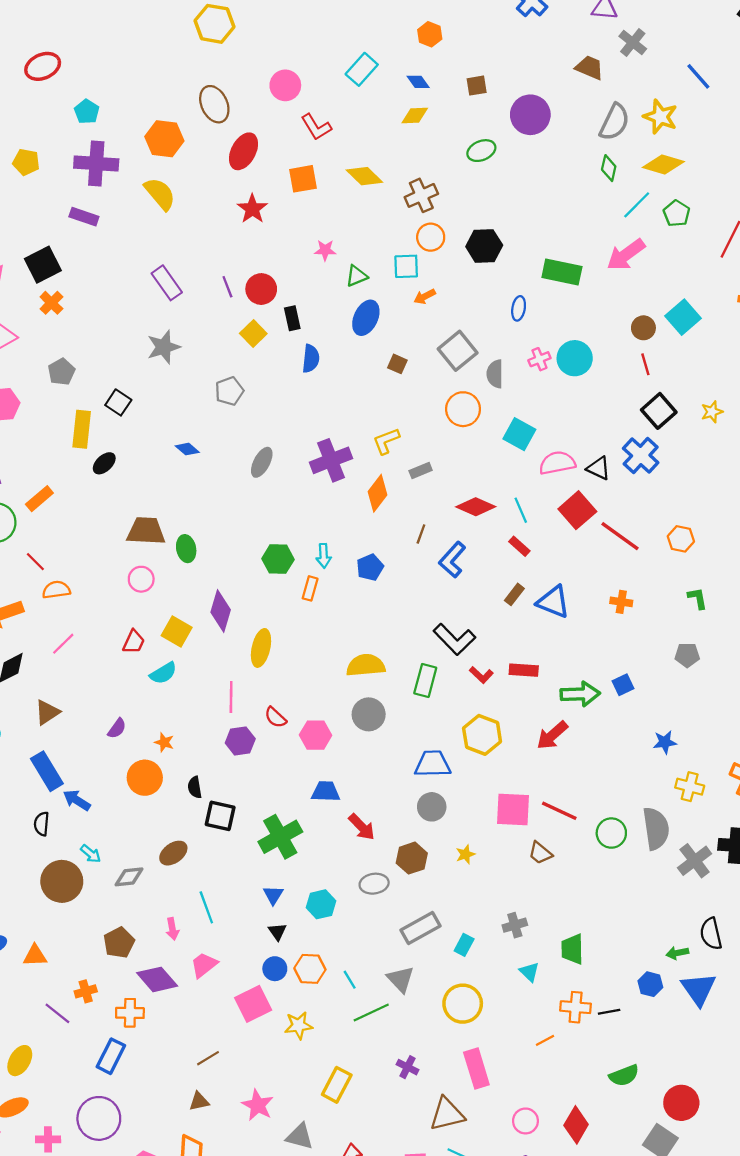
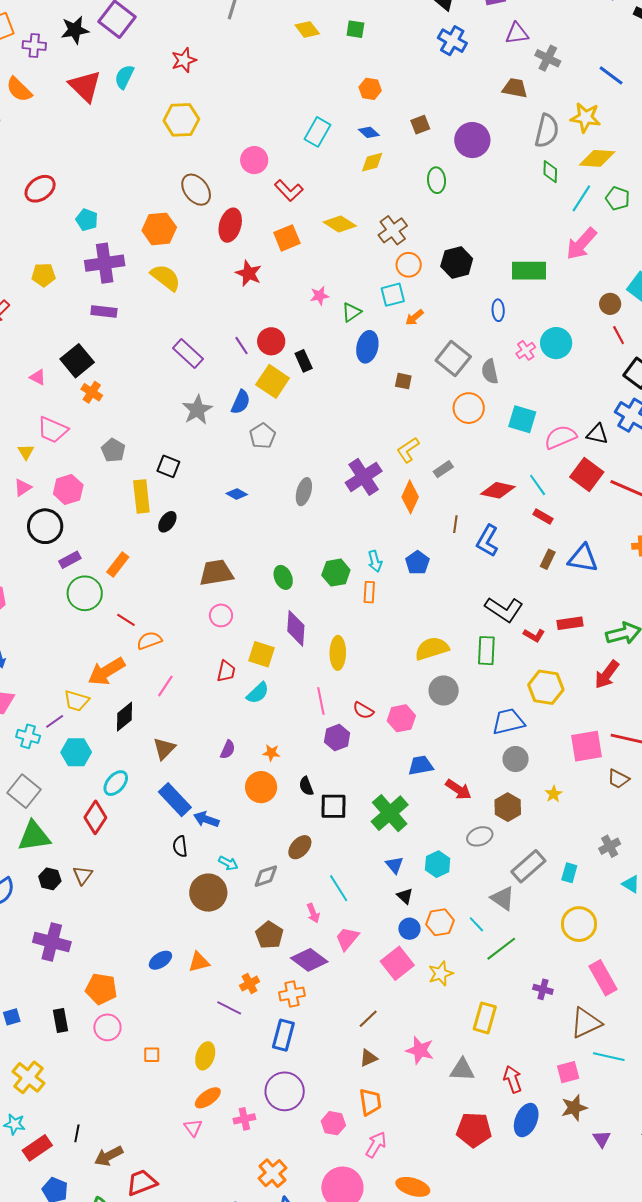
green ellipse: (481, 151) -> (437, 180), turned -60
yellow square: (253, 333) -> (273, 381), size x1.4
blue semicircle: (311, 359) -> (241, 402), moved, turned 30
green ellipse: (186, 549) -> (283, 577), moved
gray triangle: (401, 979) -> (503, 898), moved

